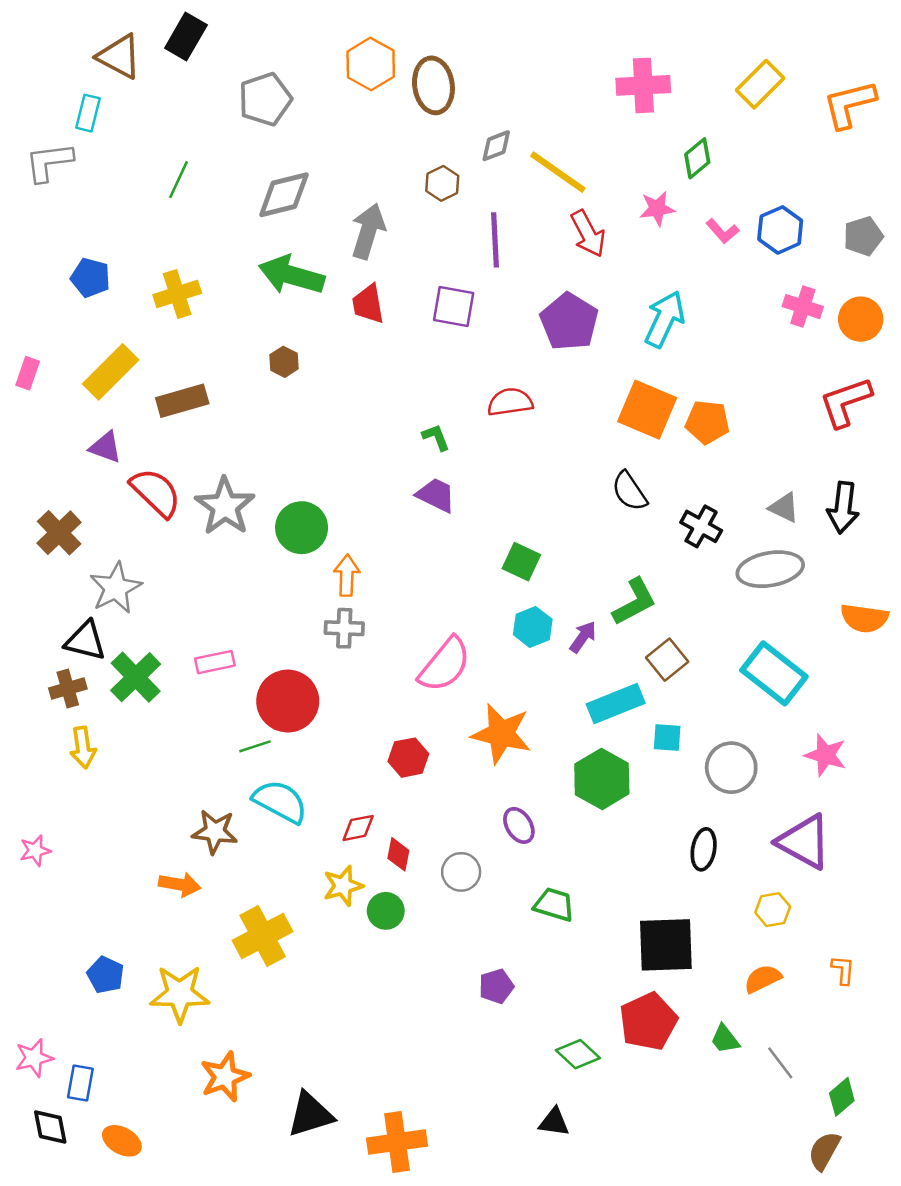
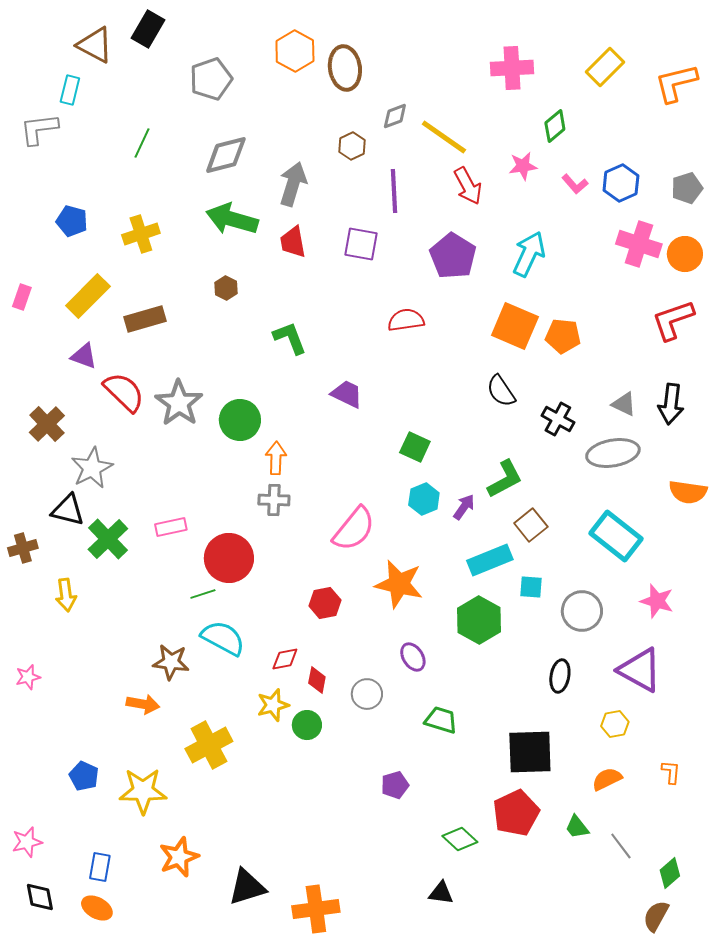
pink cross: (803, 307) -> (639, 244), size x1.4
green L-shape: (436, 437) -> (290, 338), moved, size x1.5
brown cross: (68, 688) -> (23, 548), moved
blue rectangle: (80, 1083) -> (100, 867), moved

